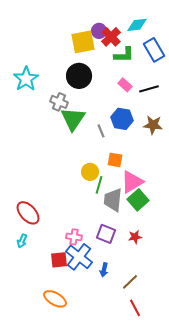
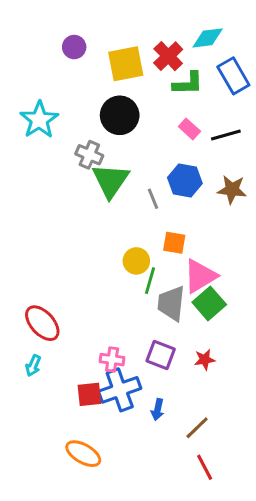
purple circle: (99, 31) -> (74, 47), moved
blue cross: (79, 257) -> (120, 390), turned 32

